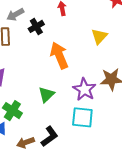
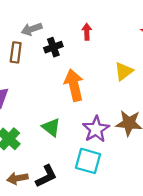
green triangle: (46, 94) -> (51, 127), turned -48

